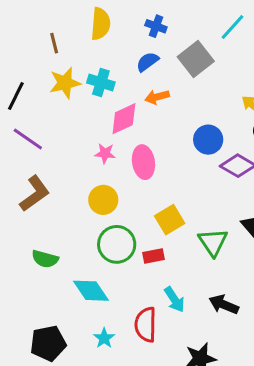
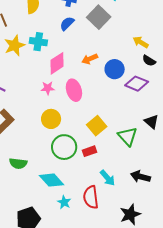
orange arrow: (157, 97) -> (90, 59), moved
cyan star: (104, 338) -> (64, 202), moved

